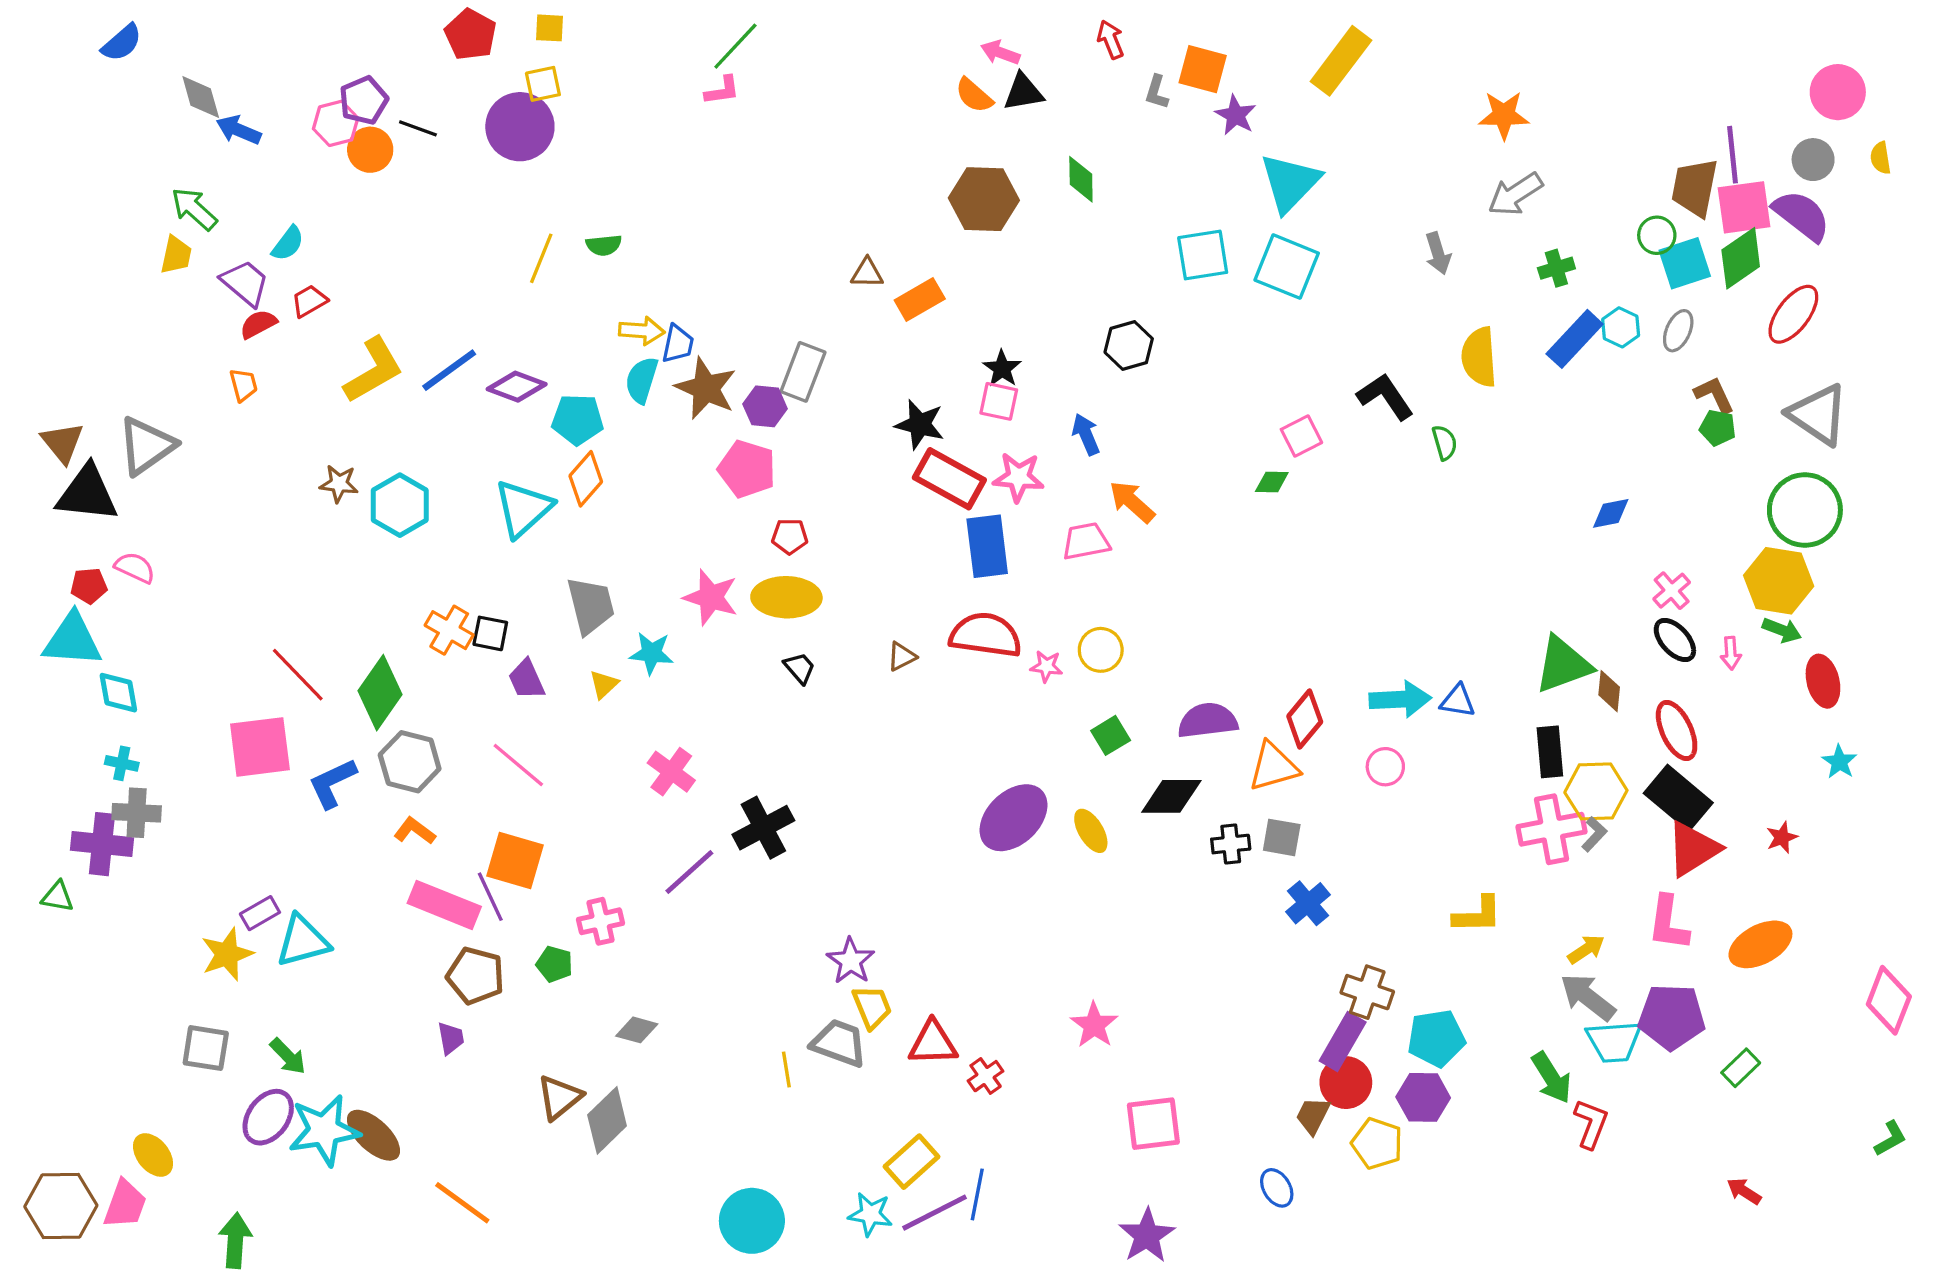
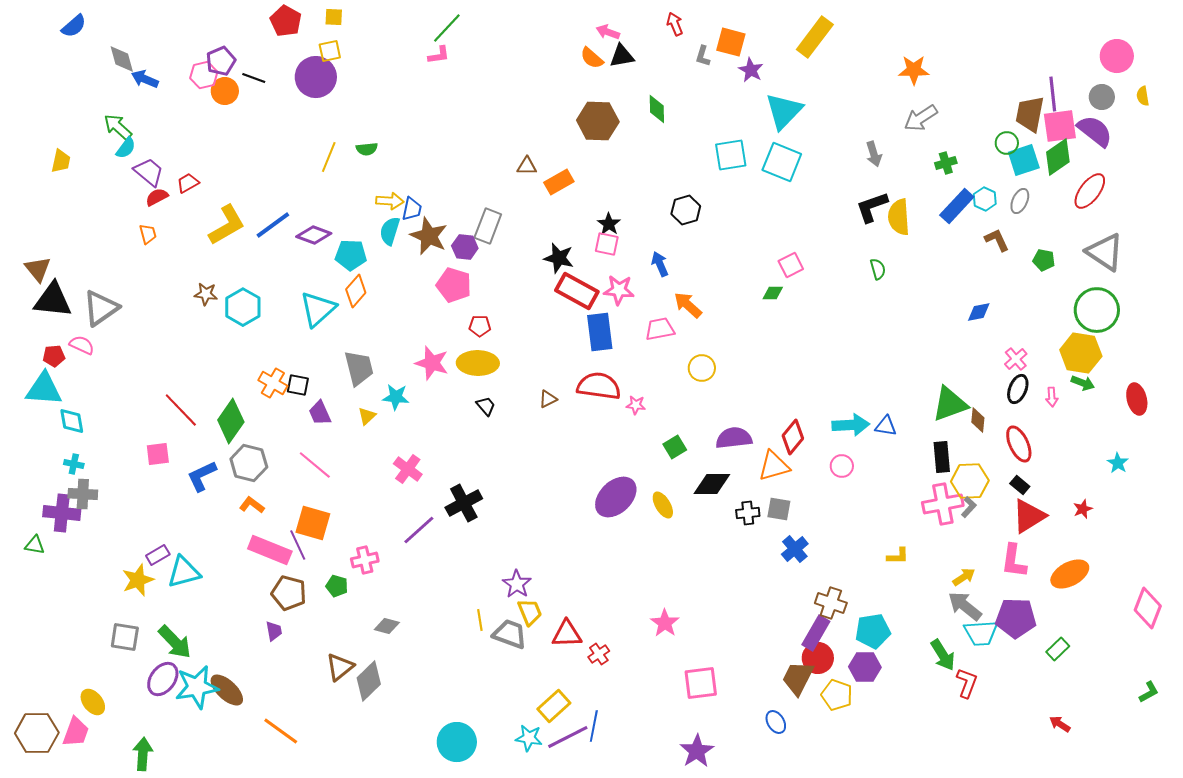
cyan semicircle: (288, 243) -> (126, 148), moved
yellow trapezoid: (176, 255) -> (61, 161), moved
brown L-shape: (1714, 395) -> (997, 240), moved
black L-shape: (1385, 396) -> (872, 207), moved, turned -75
gray triangle: (146, 446) -> (101, 308), moved
black ellipse: (1675, 640) -> (1018, 389), turned 64
yellow circle: (1101, 650) -> (702, 368), moved
red ellipse: (1823, 681) -> (1137, 399), moved
pink square: (260, 747) -> (158, 454), size x0.6
black rectangle: (1678, 798) -> (1020, 485), size x0.5
yellow L-shape: (1477, 915) -> (898, 556), size x0.7
green arrow: (288, 1056) -> (175, 642), size x1.5
yellow line: (786, 1069) -> (480, 620), moved
brown trapezoid: (1313, 1115) -> (798, 678), size x1.5

